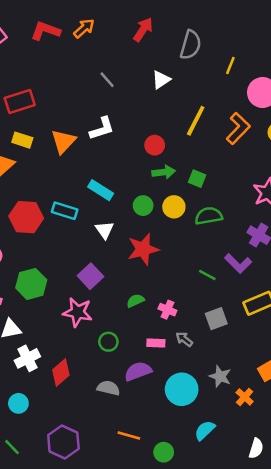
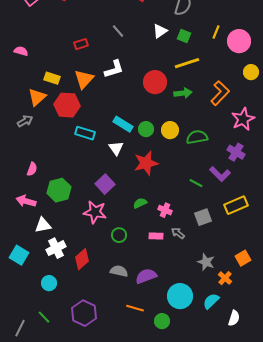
yellow line: (230, 66) -> (216, 32), moved
red rectangle: (20, 101) -> (81, 44), moved, size x0.6
yellow line: (196, 121) -> (187, 63), turned 45
orange L-shape: (238, 128) -> (220, 93), moved
red circle: (155, 145) -> (155, 82), size x1.5
green arrow: (164, 172) -> (183, 93), moved
green square: (197, 179) -> (184, 36), moved
cyan rectangle: (101, 190) -> (123, 124), moved
red hexagon: (26, 217) -> (67, 105), moved
purple semicircle: (138, 371) -> (146, 276), moved
cyan circle: (182, 389) -> (180, 296), moved
cyan semicircle: (205, 430) -> (211, 301), moved

